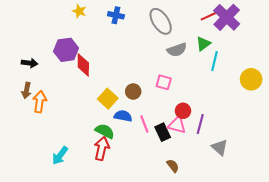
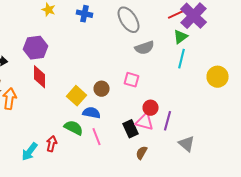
green triangle: (203, 44) -> (180, 37), moved
red diamond: (83, 65) -> (40, 77), moved
pink line: (144, 124) -> (96, 137), moved
red arrow: (102, 148) -> (52, 144), moved, size x0.7
brown semicircle: (173, 166) -> (142, 153), moved, turned -112

